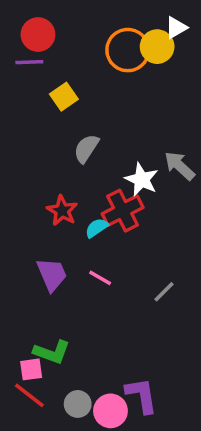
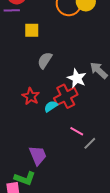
yellow square: (64, 97) -> (32, 30), turned 35
purple trapezoid: (52, 274) -> (38, 155), moved
pink line: (100, 278) -> (77, 131), moved

